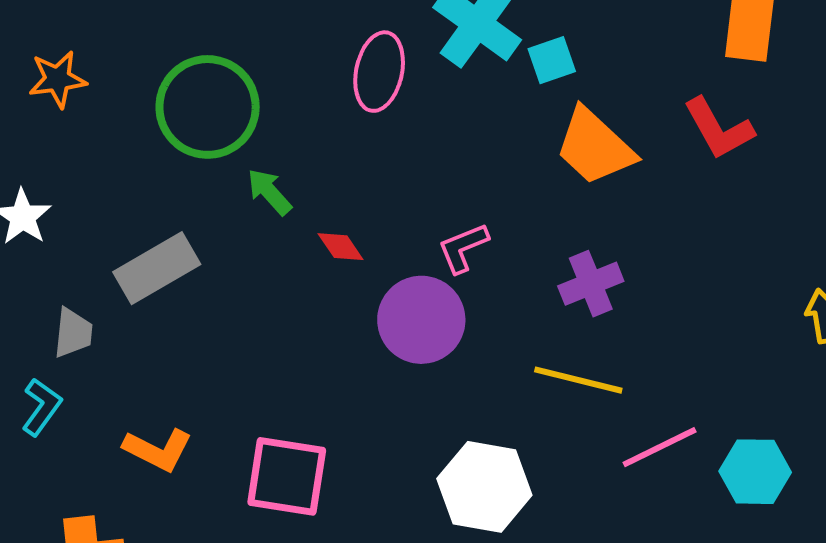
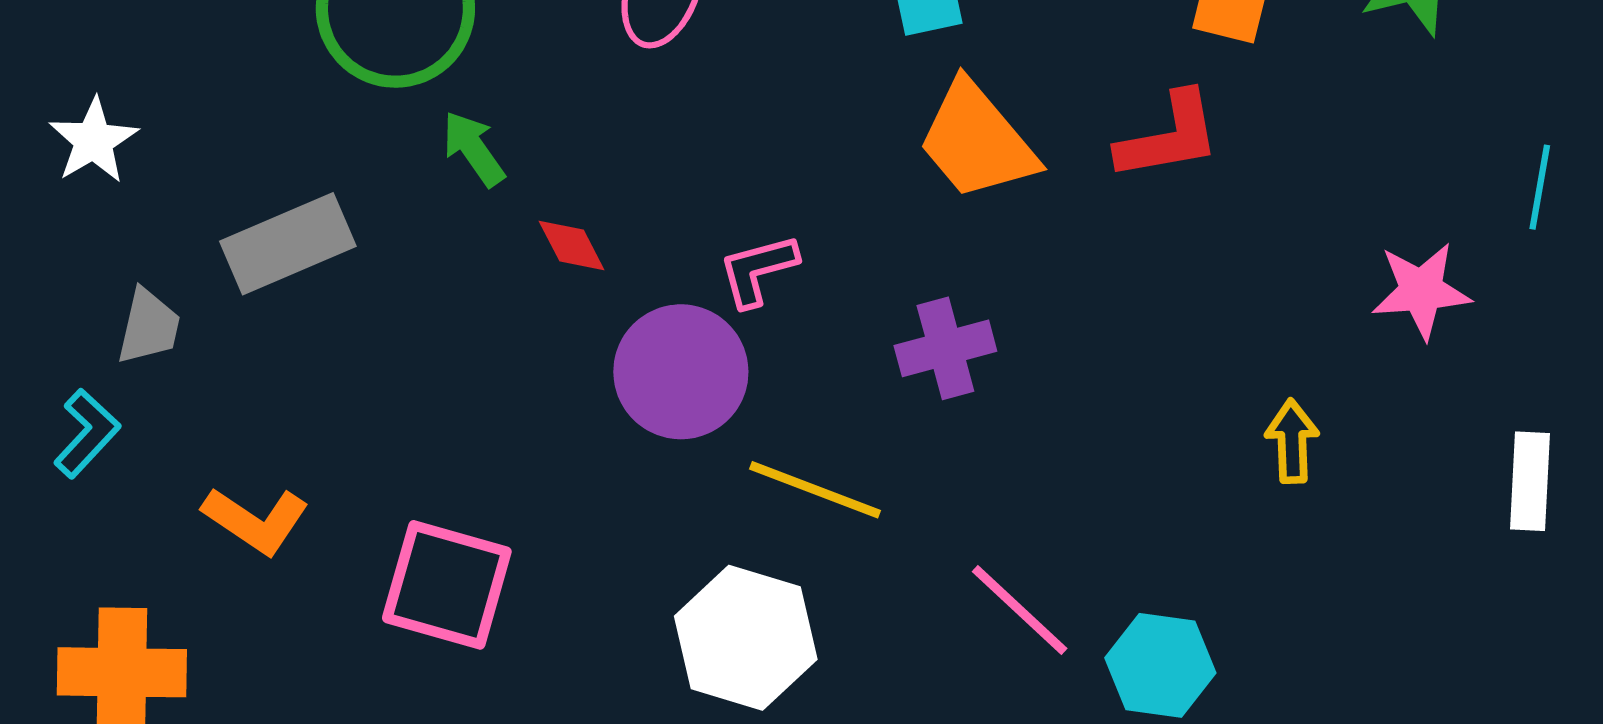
red L-shape: (719, 129) -> (1169, 136), turned -78
yellow line: (578, 380) -> (815, 490), moved
pink line: (660, 447) -> (1020, 610), turned 62

